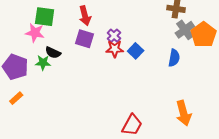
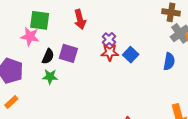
purple square: (85, 39) -> (68, 53), moved
black semicircle: (53, 53) -> (48, 56), turned -91
green star: (43, 63) -> (50, 77), moved

